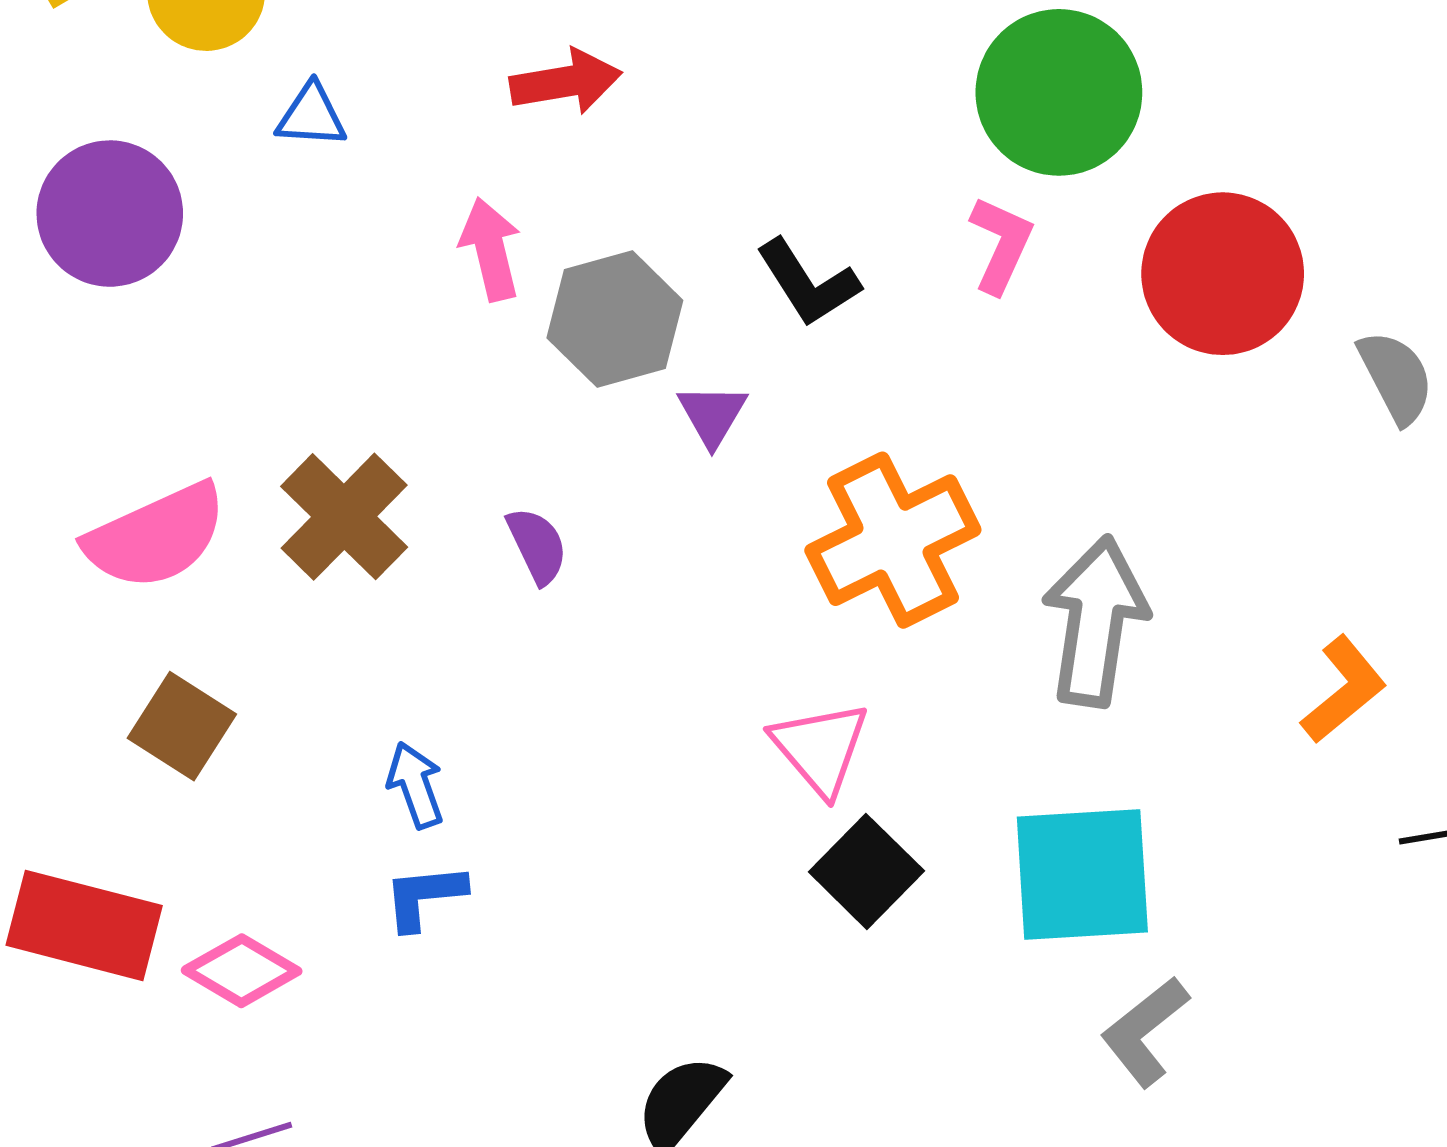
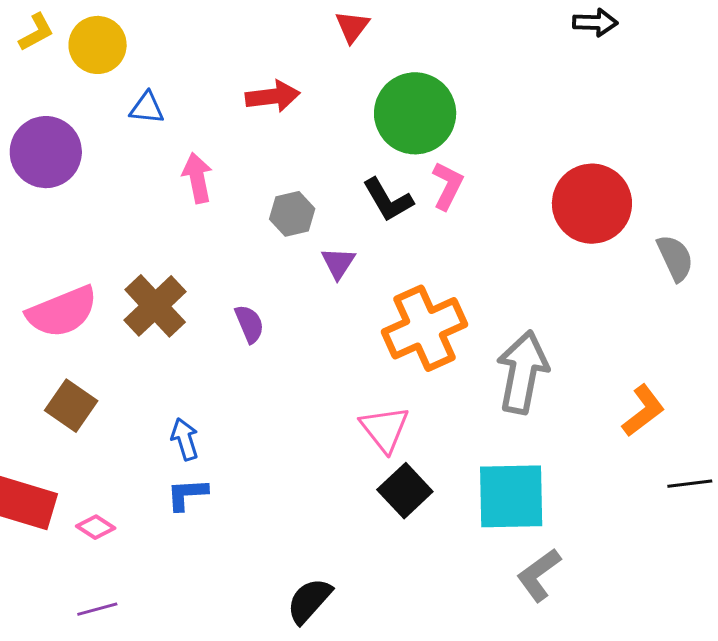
green circle: (1059, 92) -> (415, 113), moved
pink L-shape: (1001, 245) -> (448, 186), moved
pink arrow: (491, 249) -> (197, 178), moved
gray hexagon: (615, 319) -> (292, 214), size x0.7
pink diamond: (242, 971) -> (96, 527), size x0.7

